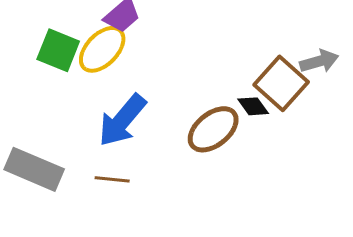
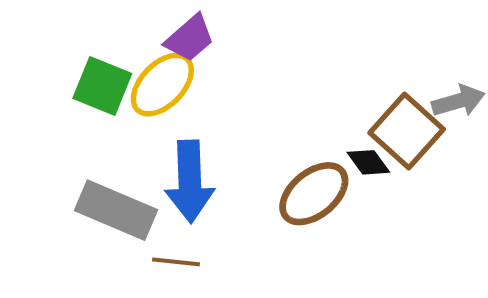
blue arrow: (122, 120) -> (190, 181), turned -42
gray rectangle: (34, 169) -> (116, 210), moved

